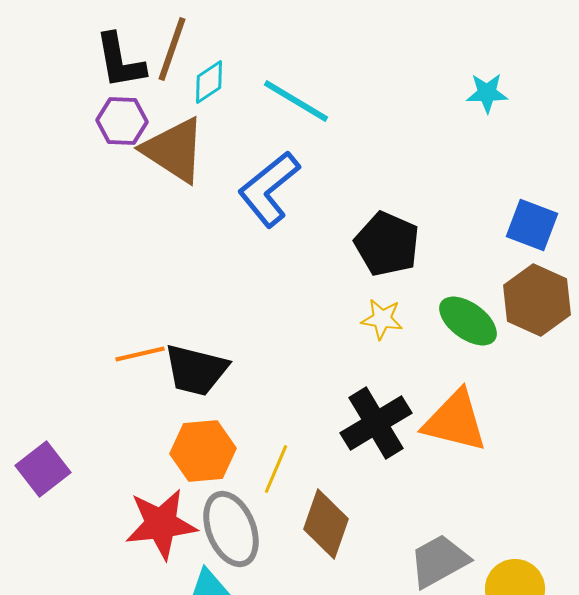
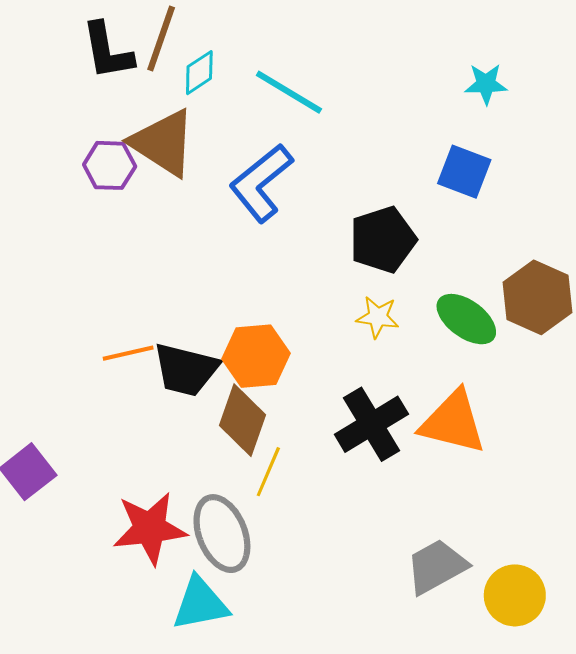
purple hexagon: (122, 121) -> (110, 165), moved
blue square: (532, 225) -> (464, 172), moved
black pentagon: (387, 244) -> (383, 240), turned 30
orange hexagon: (203, 451) -> (256, 356), moved
brown diamond: (326, 524) -> (243, 420), moved

